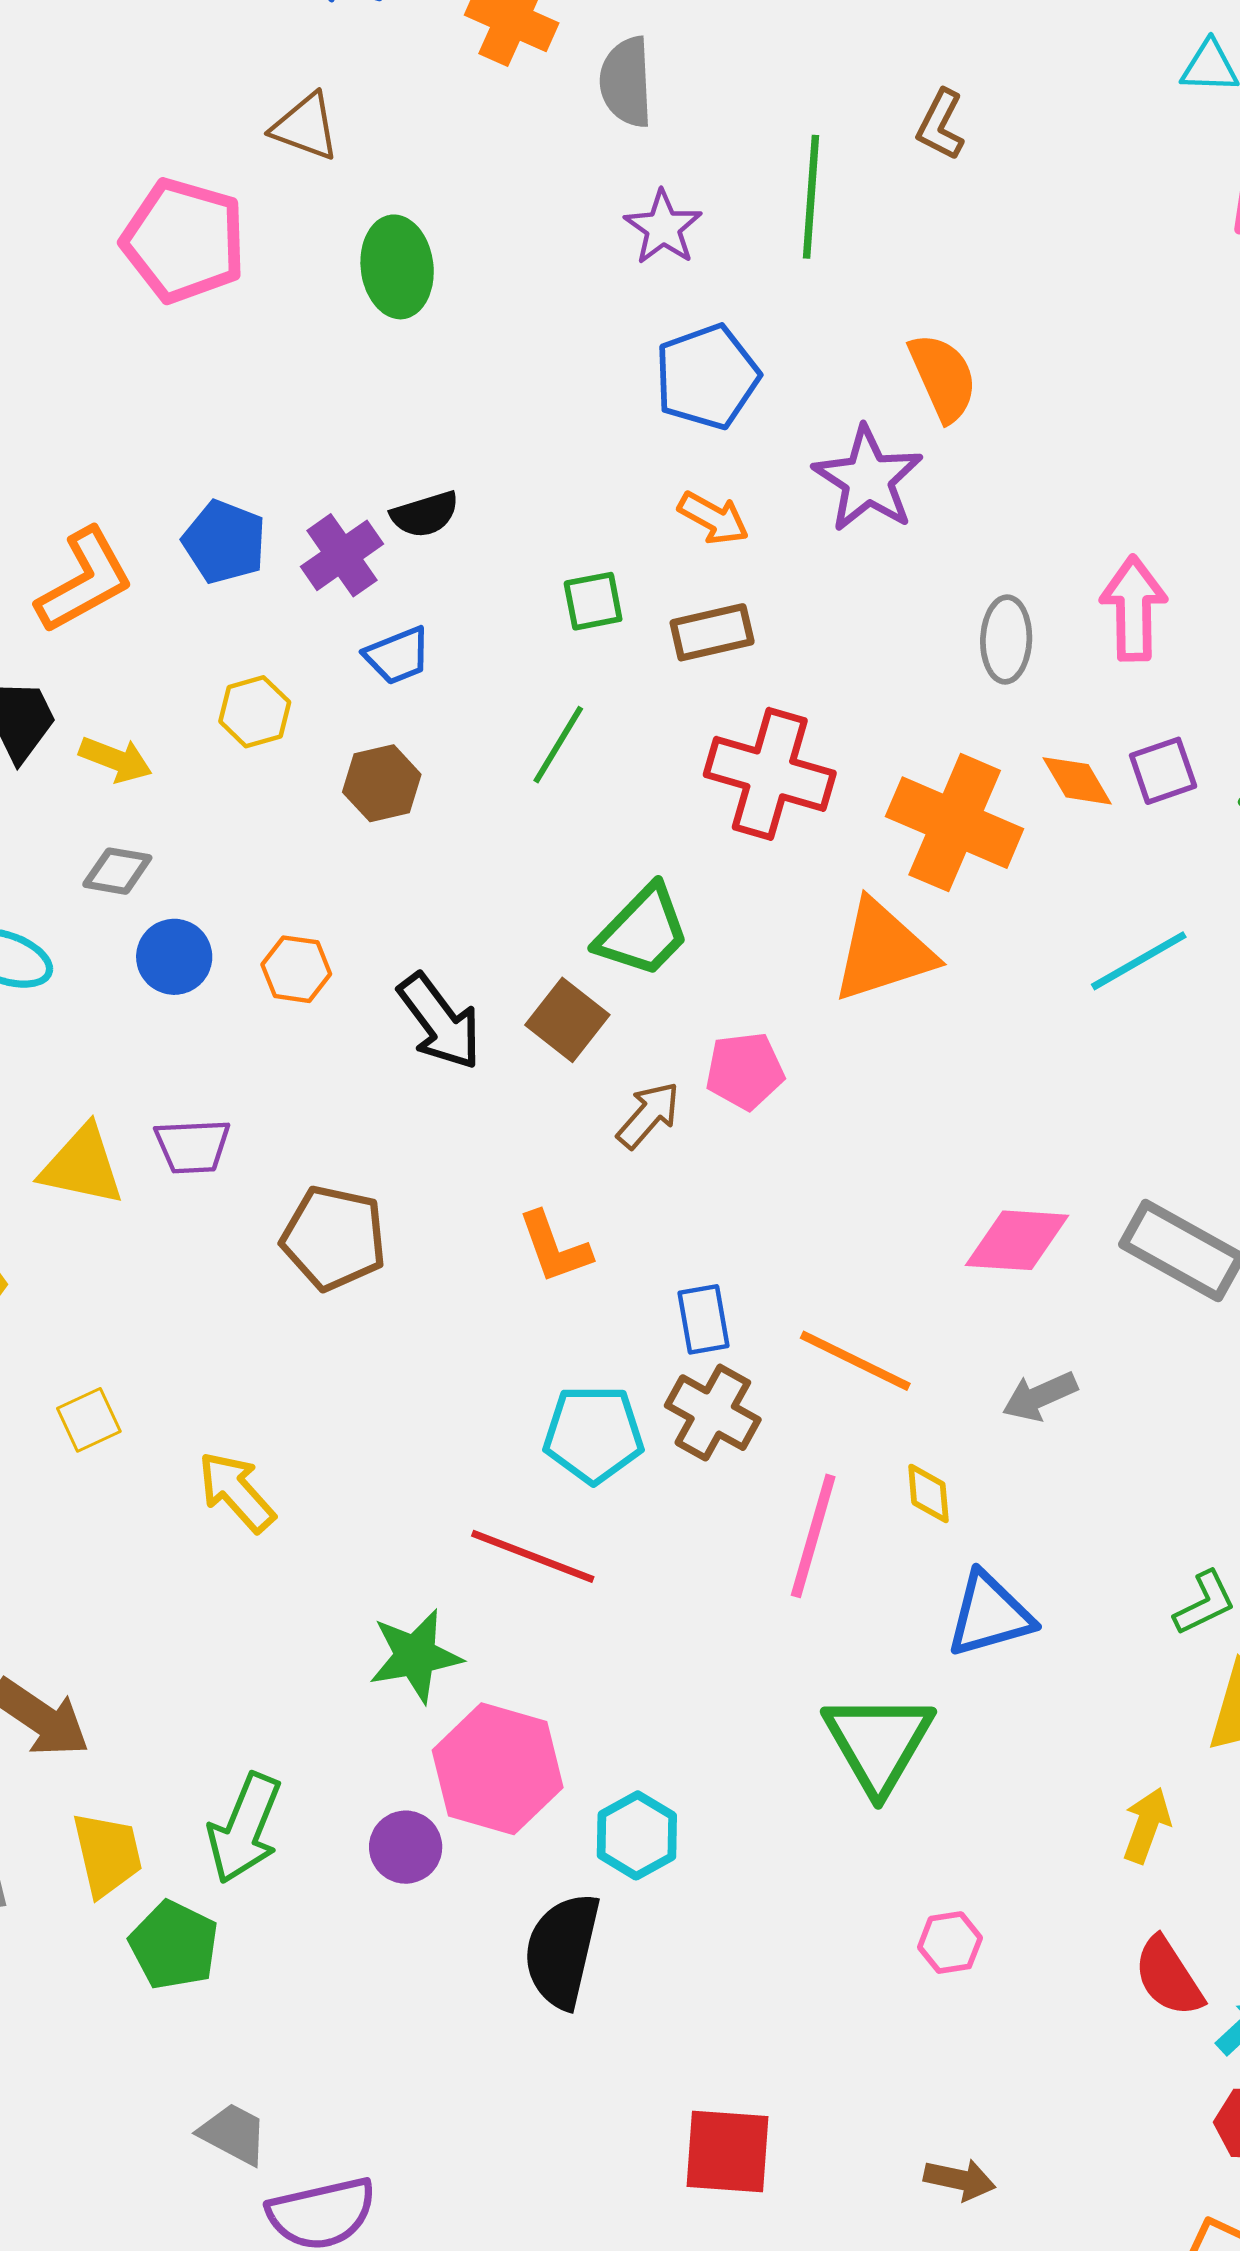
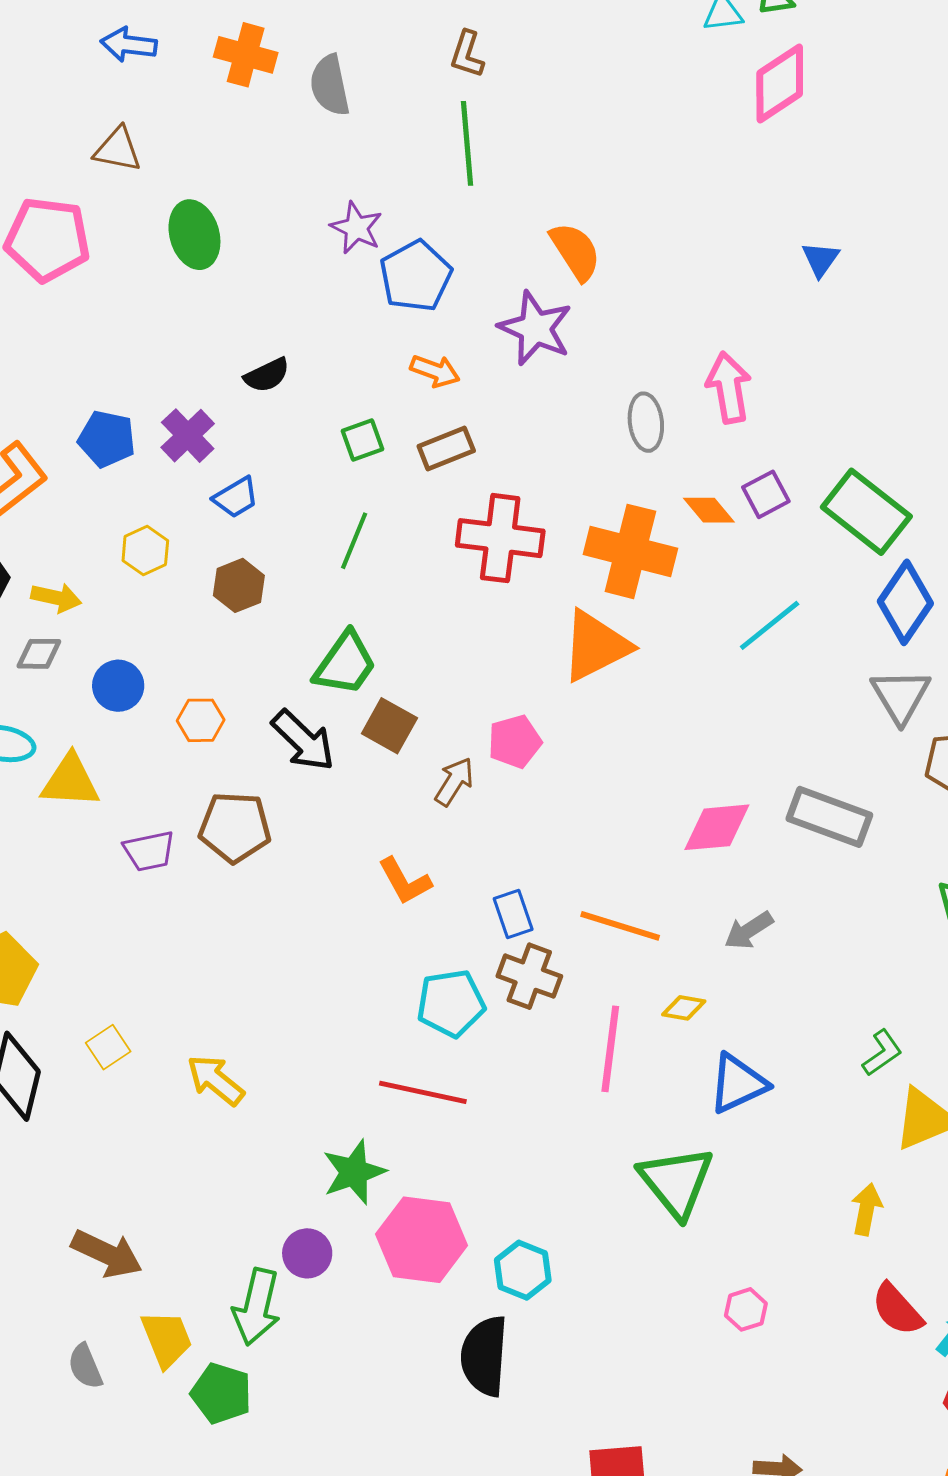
brown L-shape: (941, 125) -> (467, 54), moved
purple star: (663, 228) -> (356, 228), moved
black semicircle: (425, 514) -> (267, 375), moved
gray diamond: (117, 871) -> (39, 654), moved
green trapezoid: (643, 931) -> (345, 664), moved
blue circle: (174, 957) -> (118, 686), moved
yellow triangle: (82, 1166) -> (70, 781), moved
brown pentagon: (334, 1238) -> (235, 827), moved
yellow diamond: (928, 1493) -> (684, 1008), turned -66
purple circle: (406, 1847) -> (307, 1253), moved

